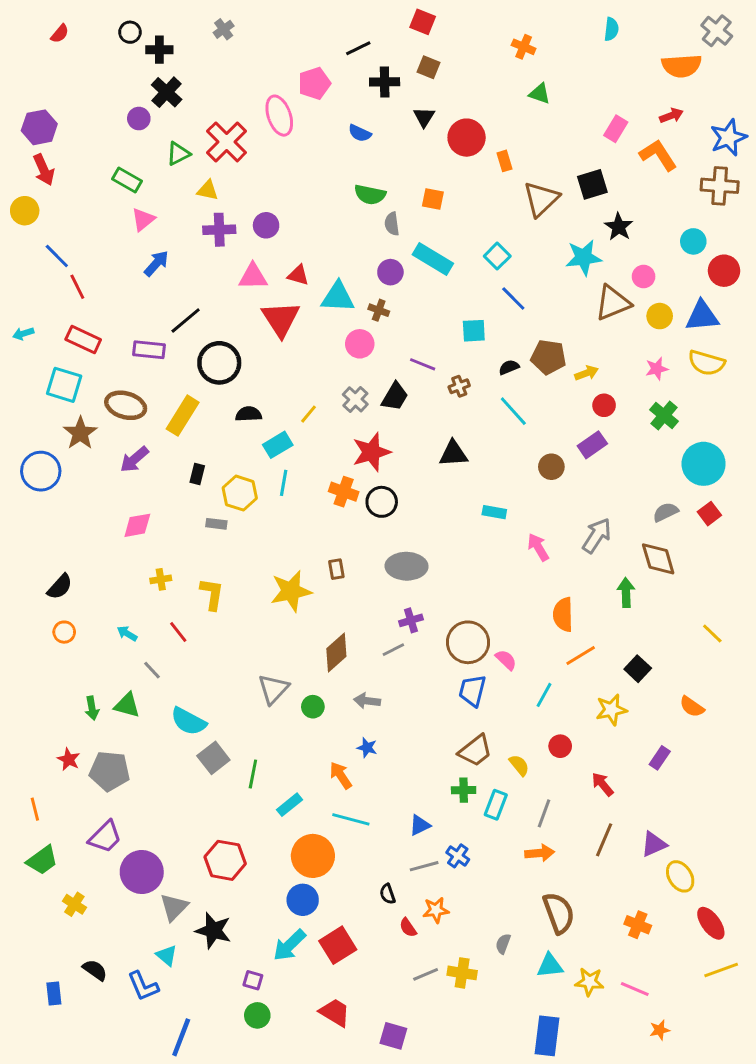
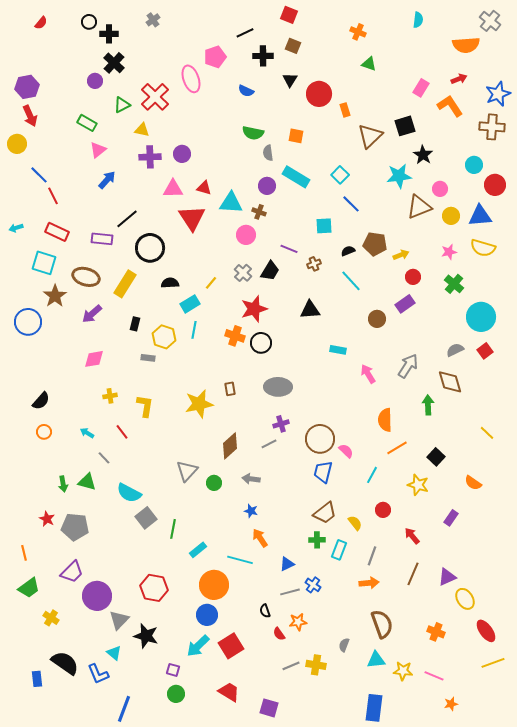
yellow star: (611, 710) -> (418, 485), turned 30
orange arrow: (341, 775) -> (260, 538), moved
black semicircle: (95, 970) -> (65, 663), size x1.6

